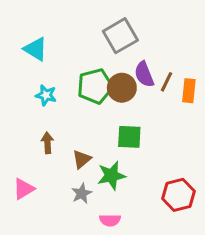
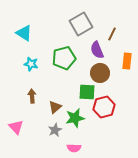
brown line: (167, 82) -> (112, 34), moved
brown circle: (122, 88) -> (100, 73), moved
pink triangle: (24, 189) -> (16, 127), turned -42
red hexagon: (178, 195) -> (104, 107), moved

